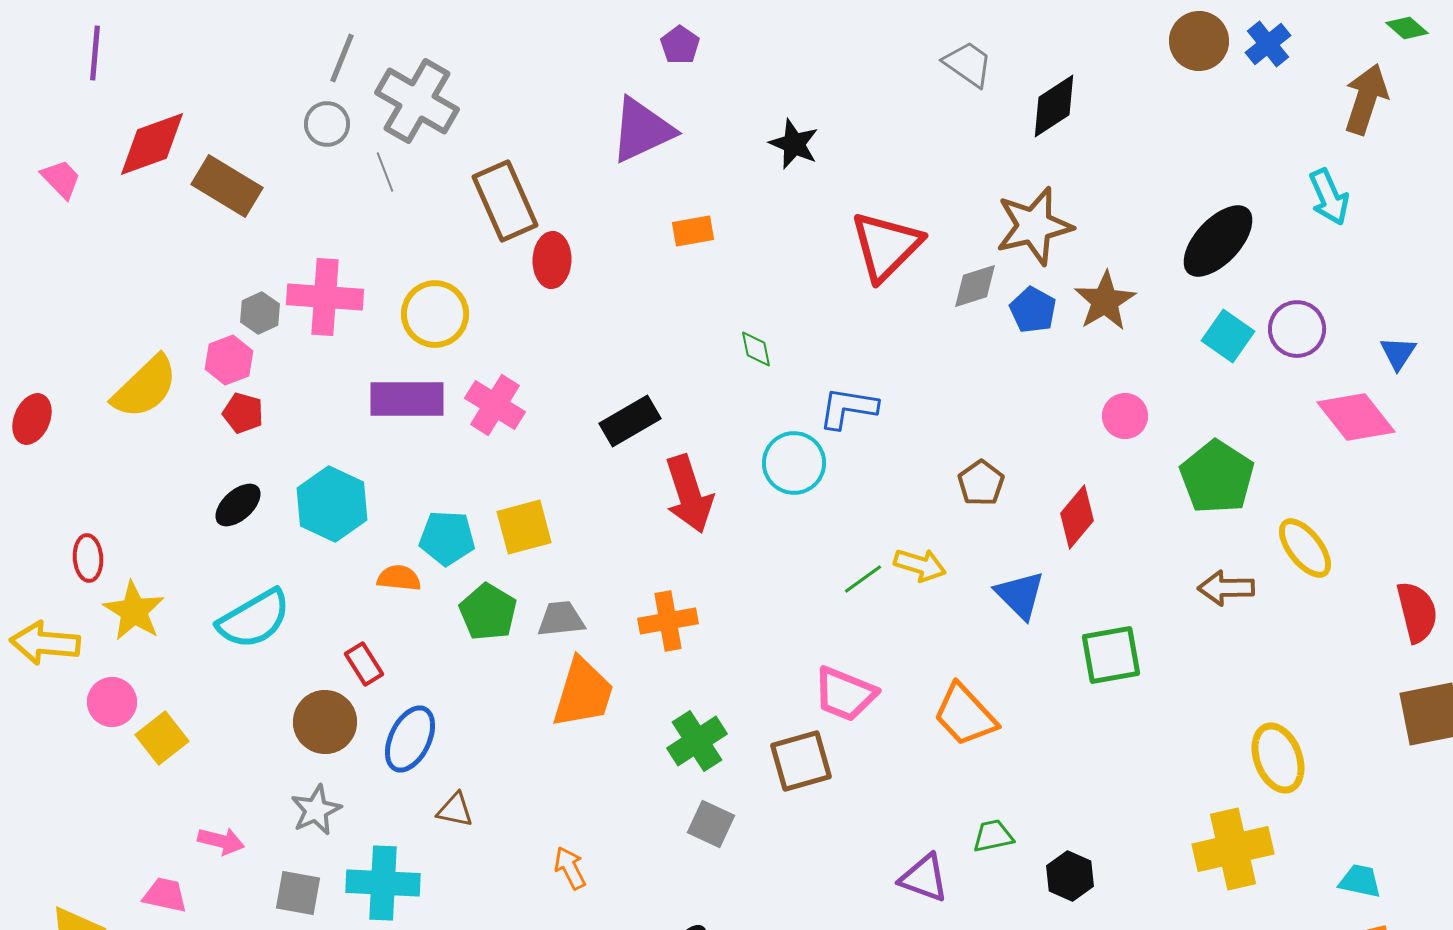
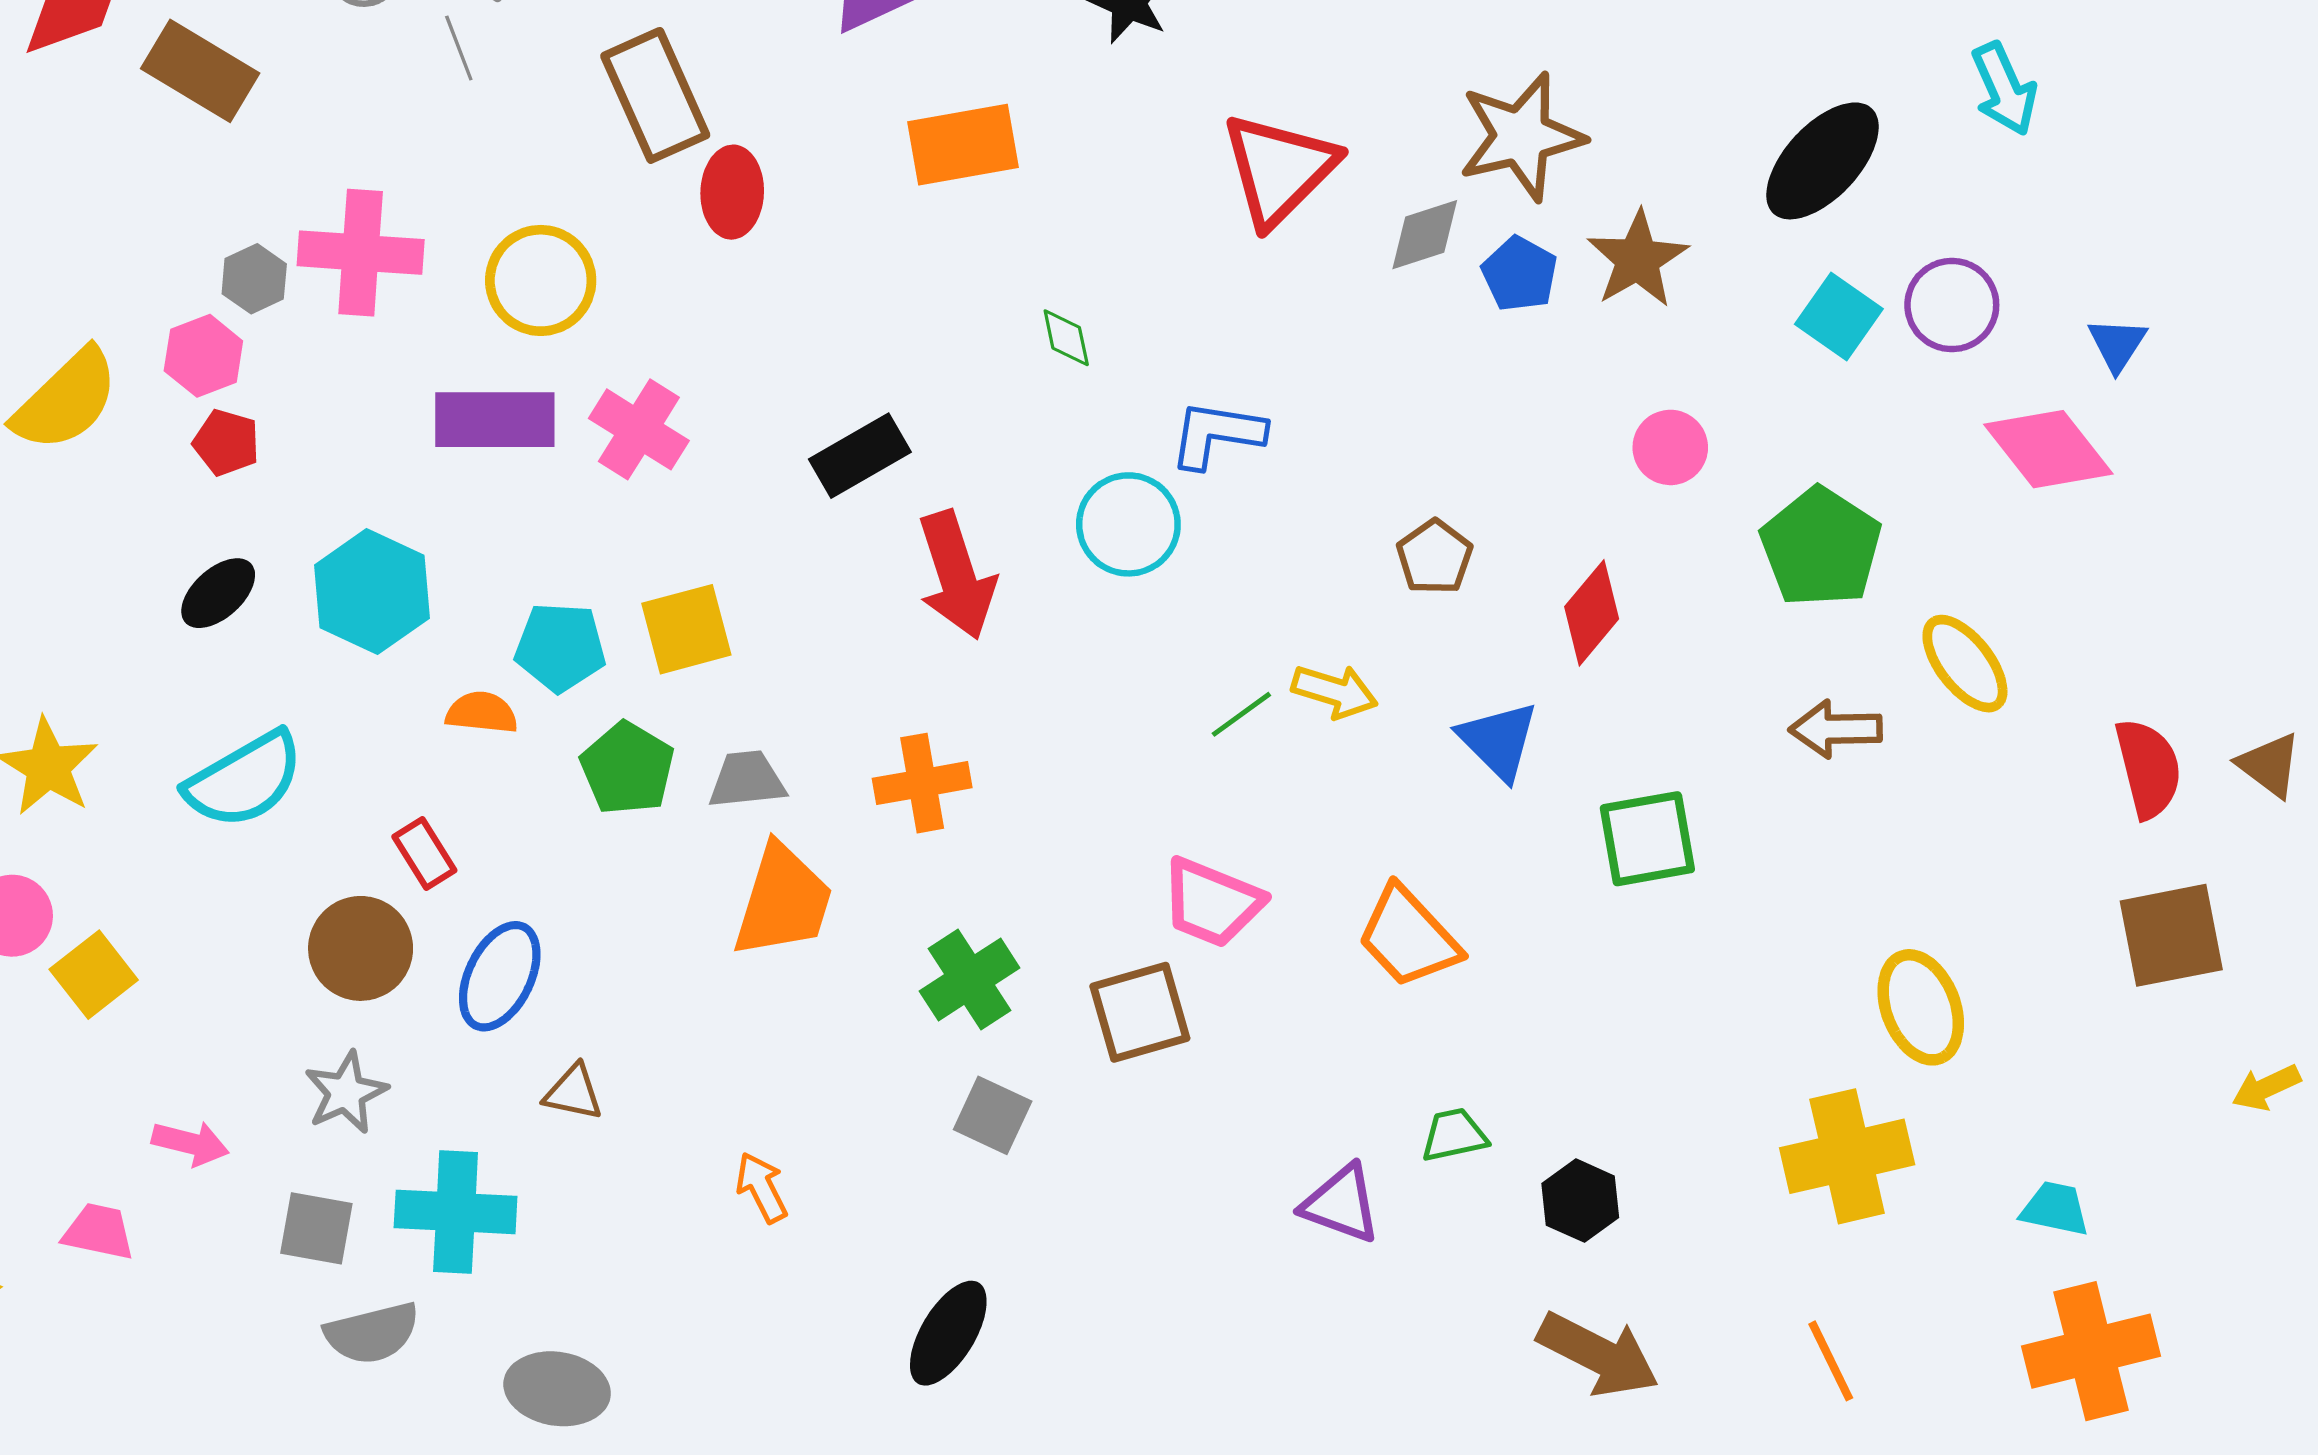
orange rectangle: (693, 231) -> (963, 145), size x1.6

